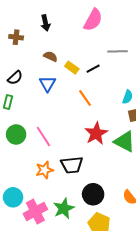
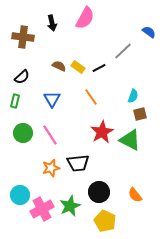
pink semicircle: (93, 20) -> (85, 18), moved
brown cross: (16, 37) -> (23, 37), size x1.5
gray line: (117, 51) -> (123, 51), turned -42
brown semicircle: (51, 56) -> (59, 66), moved
blue triangle: (47, 84) -> (52, 99), moved

